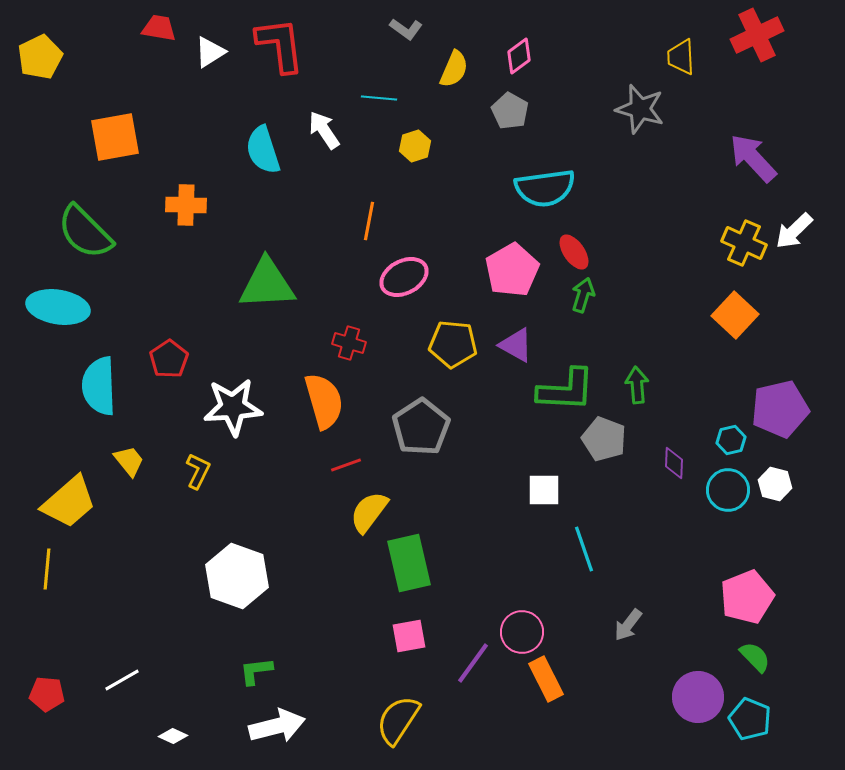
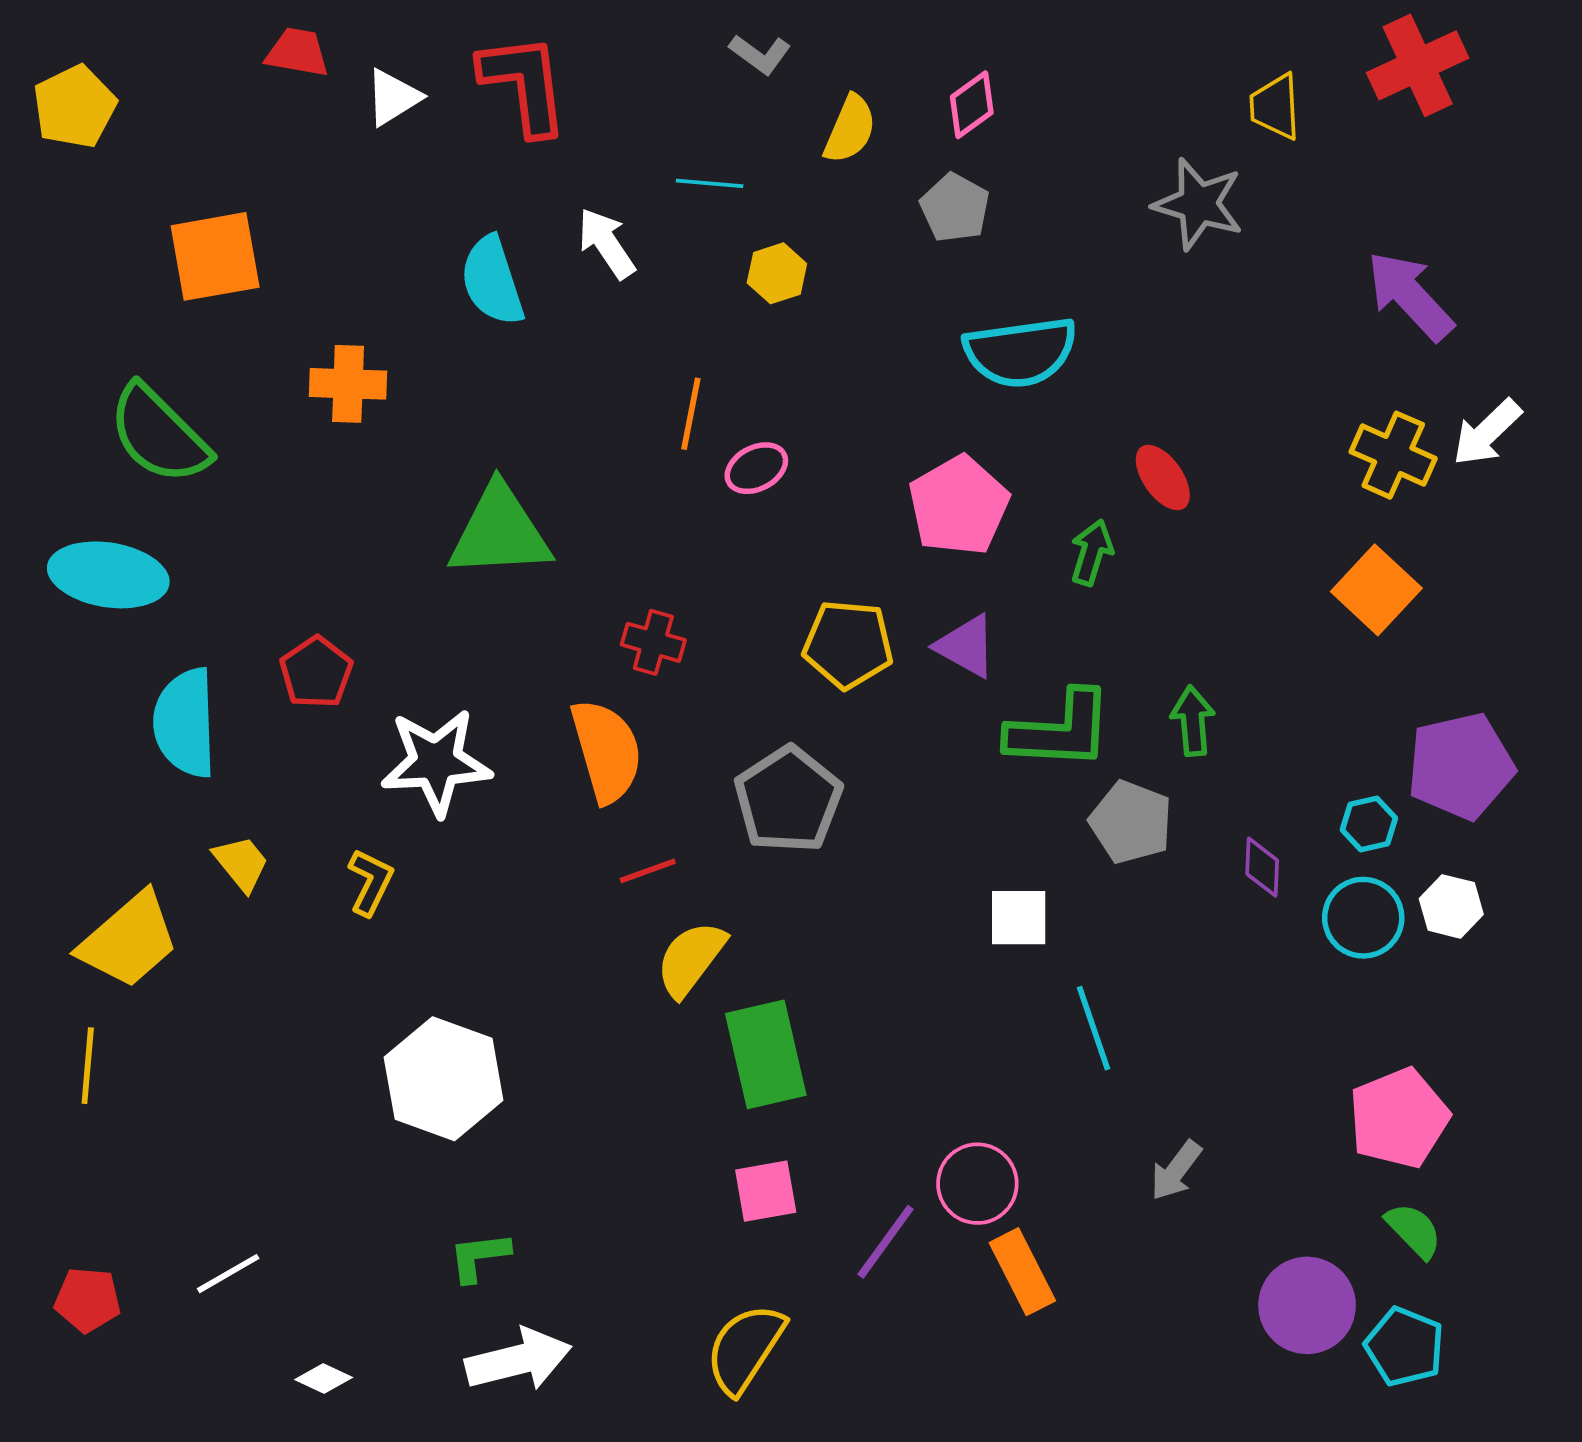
red ellipse: (574, 252) -> (1163, 477), moved
pink ellipse: (404, 277) -> (756, 468), moved, size x0.7

